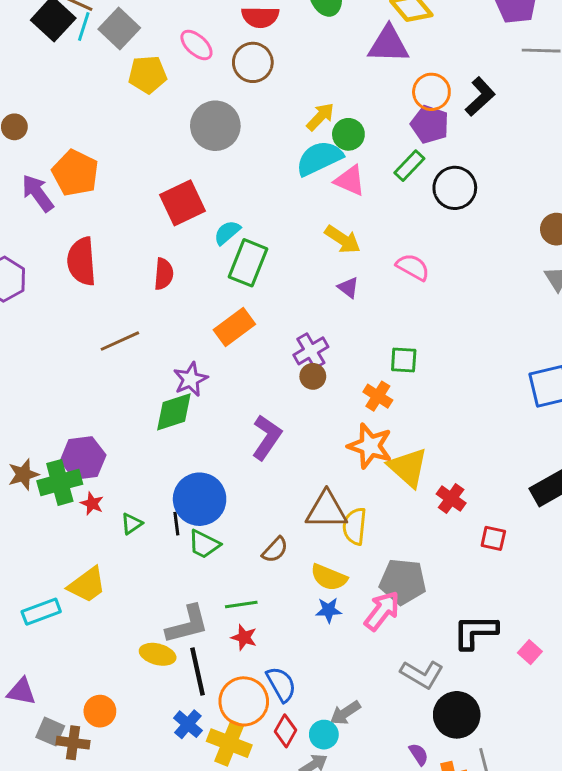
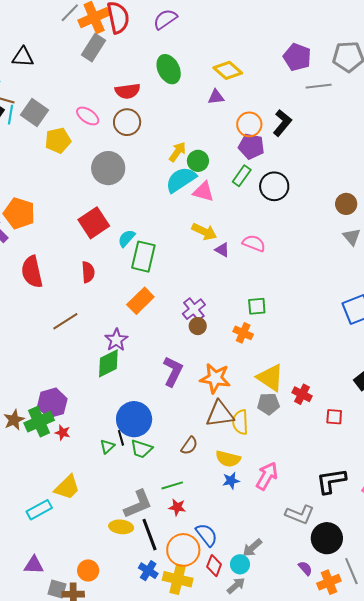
purple triangle: (389, 44) -> (216, 97), size x0.6
purple triangle: (348, 288) -> (222, 250), moved
orange star: (370, 446) -> (215, 378), moved
green triangle: (132, 524) -> (107, 446), moved
gray pentagon: (403, 582) -> (268, 404), moved, size x0.7

